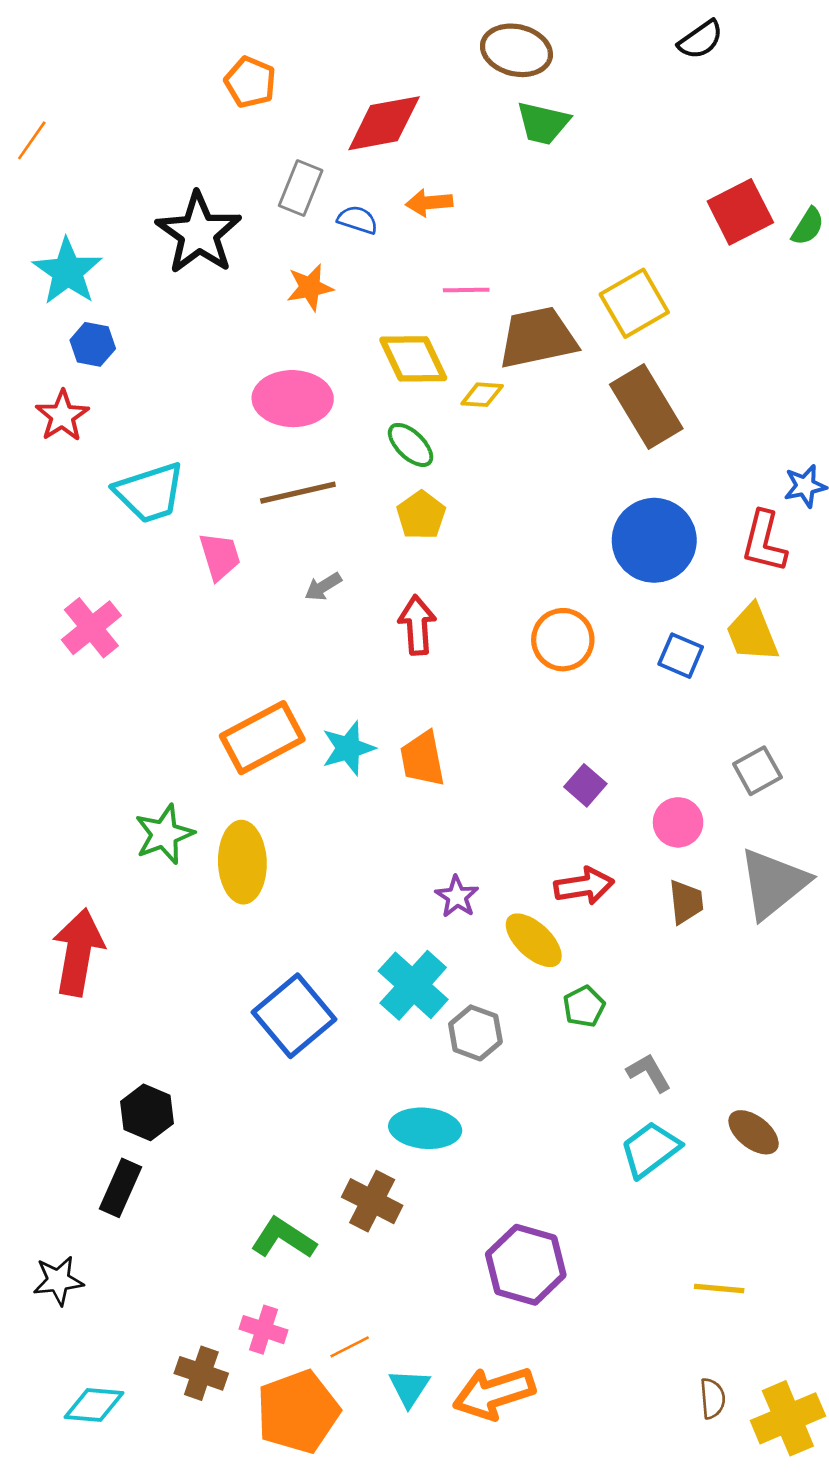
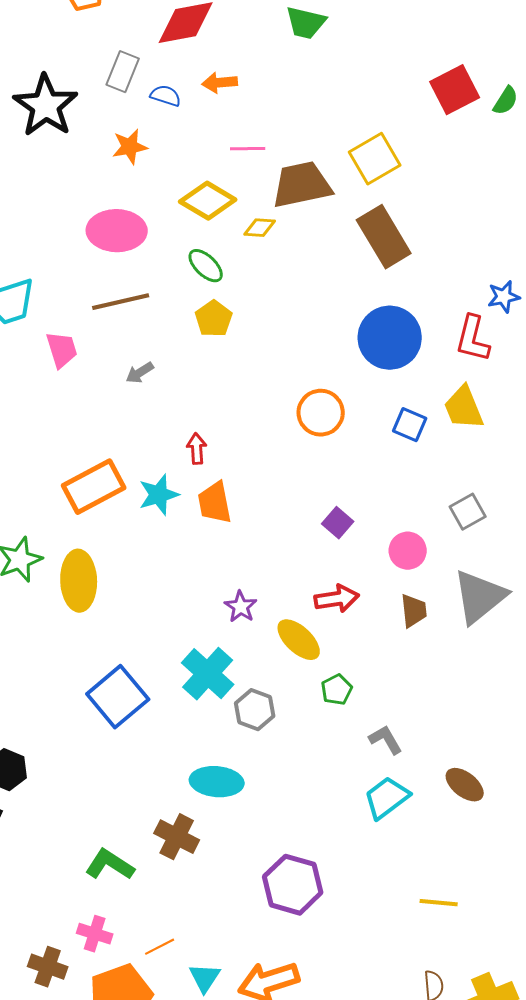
yellow diamond: (413, 359) -> (208, 201), turned -34
red arrow: (417, 625) -> (197, 449), moved, size x0.7

